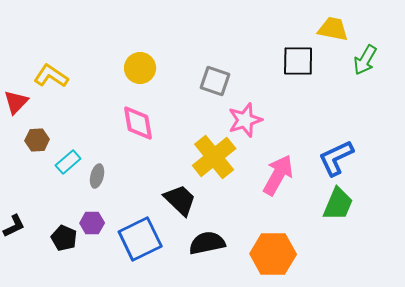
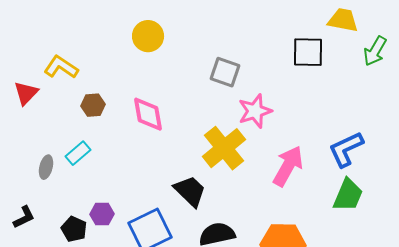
yellow circle: (140, 68) -> (148, 36), moved
brown hexagon: (37, 140) -> (93, 105), moved
gray ellipse: (97, 176) -> (46, 167), moved

